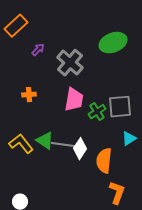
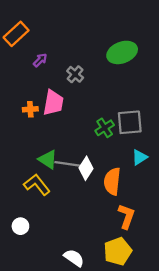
gray cross: (70, 63) -> (75, 74), size x0.6
pink trapezoid: (74, 100) -> (53, 103), moved
yellow L-shape: (21, 144) -> (37, 185), moved

